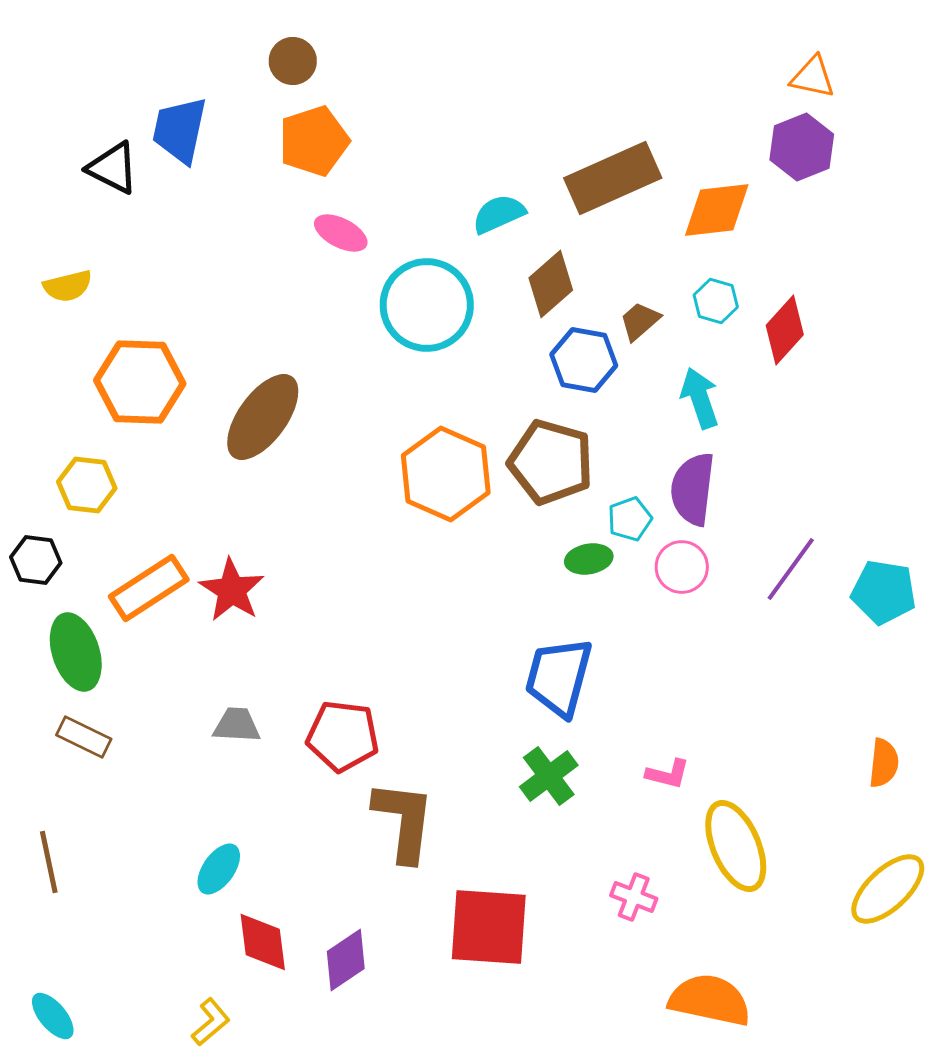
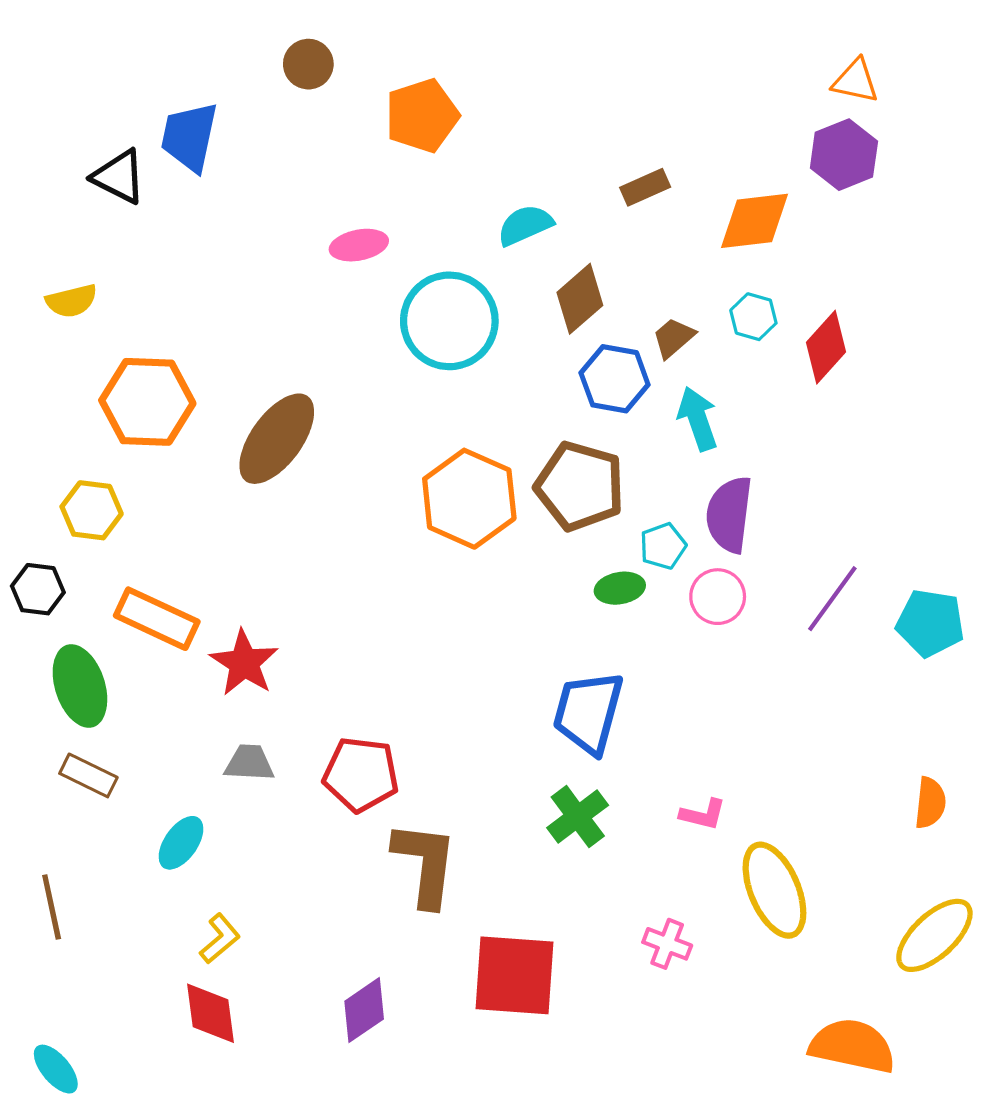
orange pentagon: (314, 141) -> (422, 116), moved
brown rectangle: (613, 178) -> (645, 187), size x0.5
pink ellipse: (341, 233) -> (359, 245), turned -38
cyan arrow: (700, 398) -> (698, 419), moved
orange rectangle: (149, 588) -> (157, 619), turned 58
red star: (232, 590) -> (244, 663), moved
cyan ellipse: (219, 869) -> (181, 843), moved
red diamond: (263, 942) -> (210, 1013), moved
orange semicircle: (710, 1000) -> (852, 1046), moved
yellow L-shape: (211, 1022) -> (220, 939), moved

